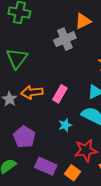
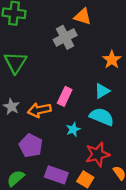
orange triangle: (83, 21) -> (83, 17), turned 48
orange arrow: (32, 92) -> (39, 110), moved

